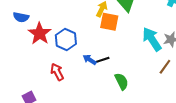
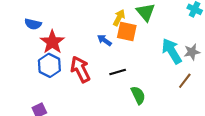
blue hexagon: (66, 39) -> (49, 65), moved
blue arrow: (90, 60) -> (104, 40), moved
red arrow: (57, 72) -> (80, 69), moved, size x1.4

